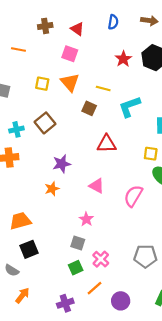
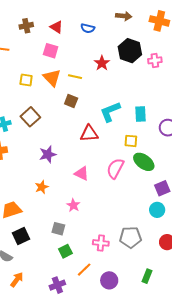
blue semicircle: (113, 22) -> (88, 28), moved, turned 96
red star: (123, 59) -> (102, 63), moved
yellow line: (103, 89) -> (75, 77), moved
cyan L-shape: (130, 107) -> (110, 112), moved
orange star: (52, 189) -> (42, 187), moved
pink semicircle: (133, 196) -> (115, 168), moved
gray square: (78, 243) -> (58, 229), moved
pink cross: (101, 259) -> (101, 243), moved, turned -35

